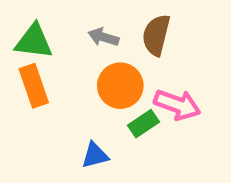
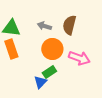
green rectangle: (144, 124) -> (49, 72), moved
blue triangle: (95, 155) -> (40, 82), turned -32

